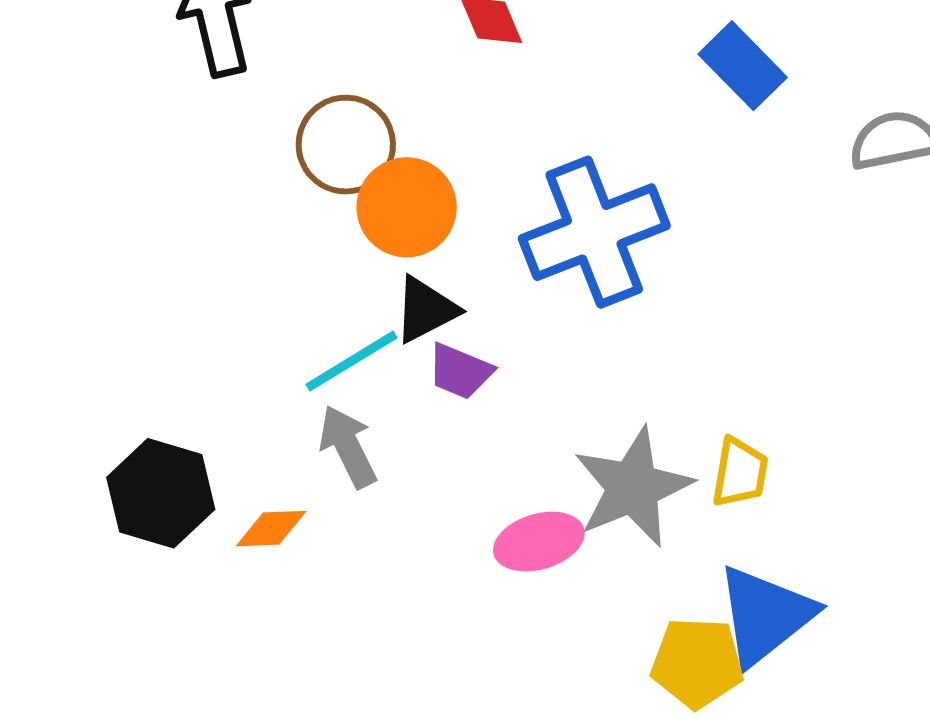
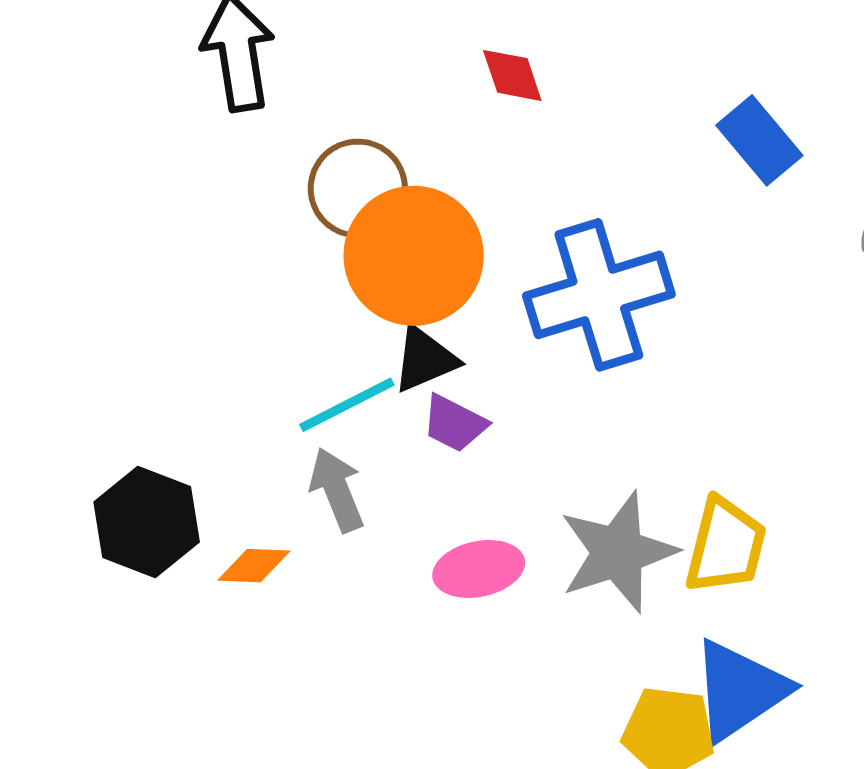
orange circle: (407, 207) -> (414, 256), size x1.4
yellow trapezoid: (740, 472) -> (726, 546), size x1.4
pink ellipse: (539, 542) -> (479, 569), moved

